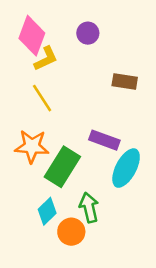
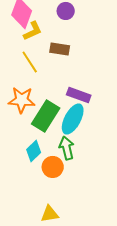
brown rectangle: (125, 81) -> (60, 49), moved
cyan ellipse: (126, 168) -> (73, 119), moved

